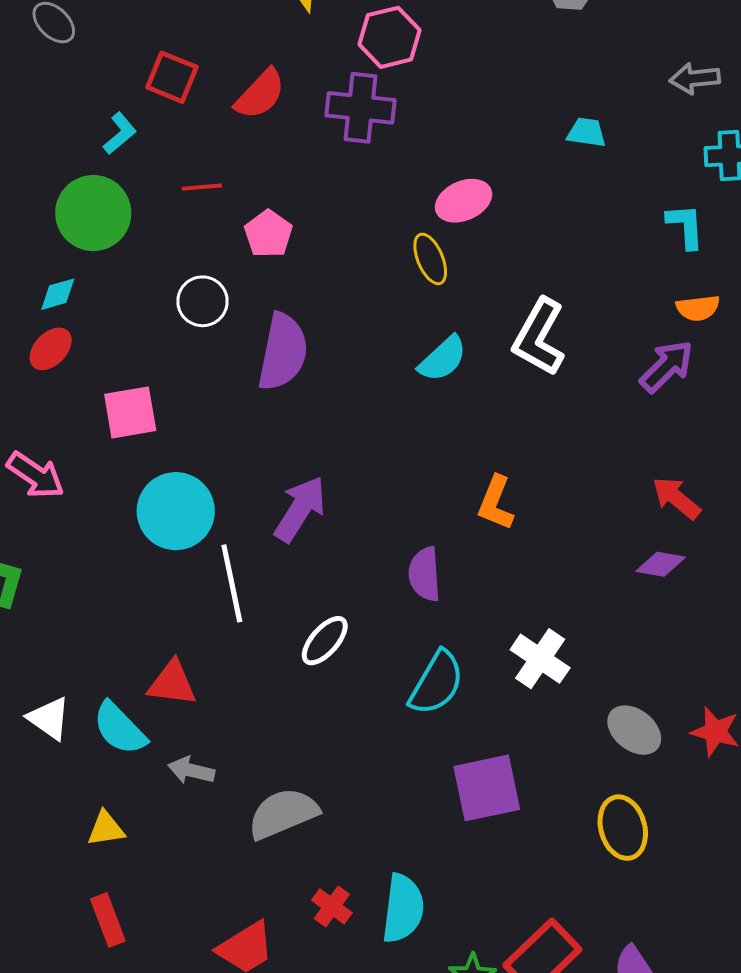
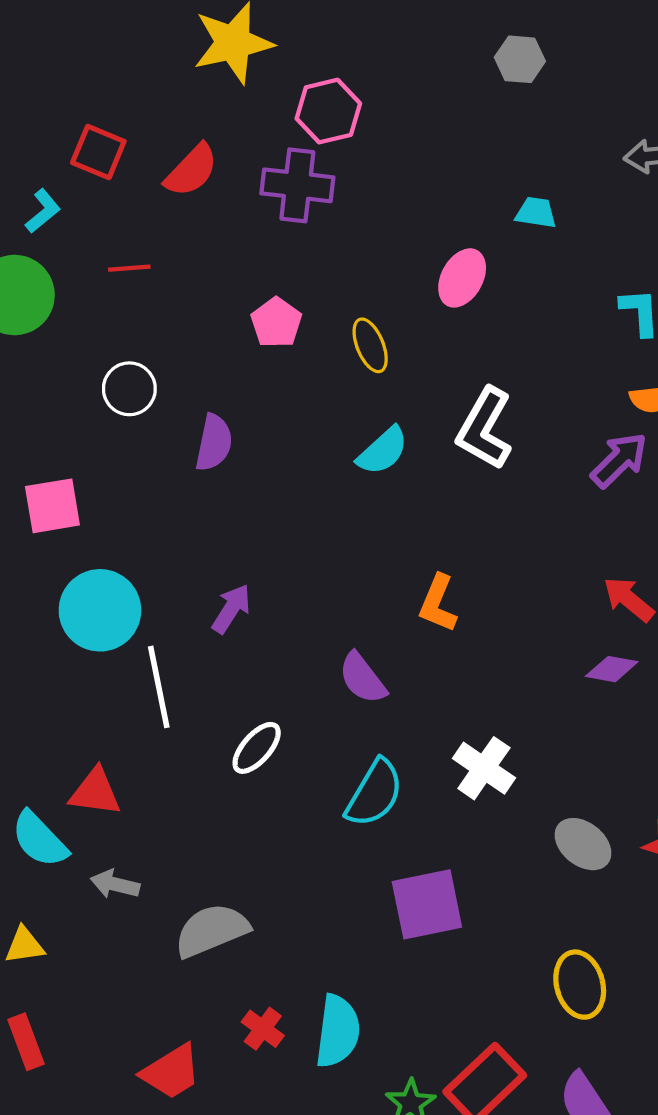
pink ellipse: (464, 201) -> (462, 278), moved, turned -38
pink pentagon: (268, 234) -> (276, 323), moved
purple semicircle: (283, 352) -> (214, 443), size x0.7
purple arrow: (300, 509) -> (231, 609), size x0.7
purple semicircle: (425, 574) -> (362, 678), turned -34
yellow ellipse: (623, 828) -> (580, 985), moved

